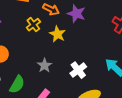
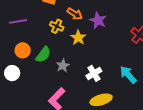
yellow cross: (33, 25) -> (57, 26), turned -32
green semicircle: (17, 85) -> (43, 55), moved

